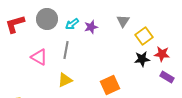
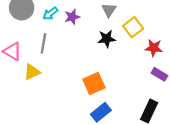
black star: (142, 59) -> (107, 39), moved
yellow triangle: (65, 80) -> (32, 72), moved

